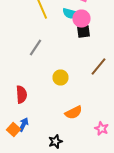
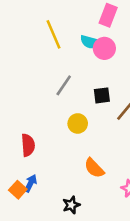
black square: (84, 32) -> (102, 95), moved
gray line: (36, 48) -> (64, 85), moved
orange semicircle: (74, 112) -> (94, 168), turned 72

